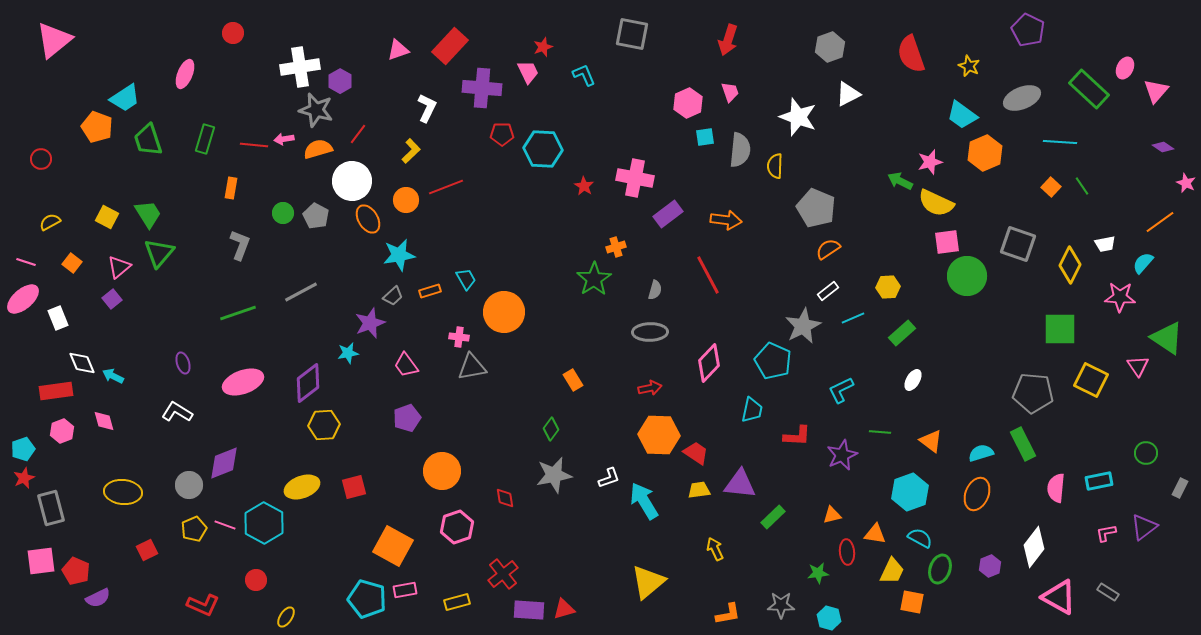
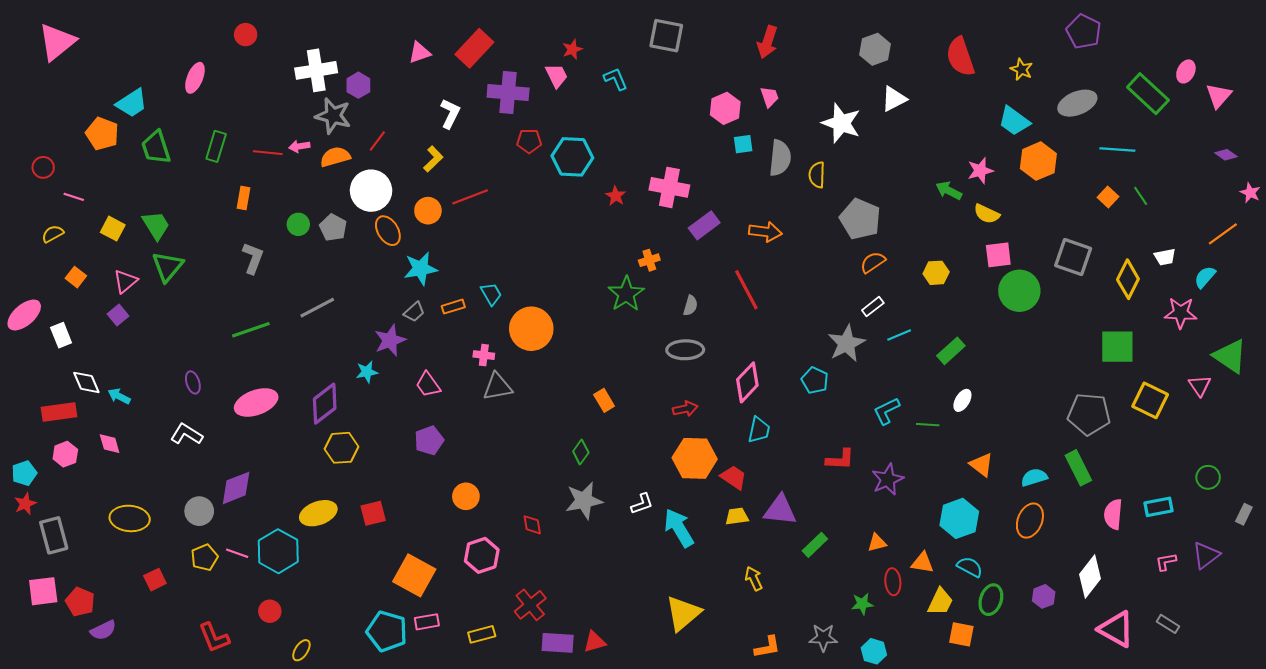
yellow semicircle: (936, 203) -> (987, 214), size x0.7
pink line: (26, 262) -> (74, 197), moved
yellow hexagon: (888, 287) -> (936, 273), moved
cyan pentagon: (773, 361) -> (815, 380), size x0.7
cyan trapezoid: (752, 410) -> (759, 430), moved
green line: (880, 432) -> (928, 425), moved
orange circle: (442, 471) -> (466, 496), size x0.7
red L-shape: (203, 605) -> (214, 638), turned 44

